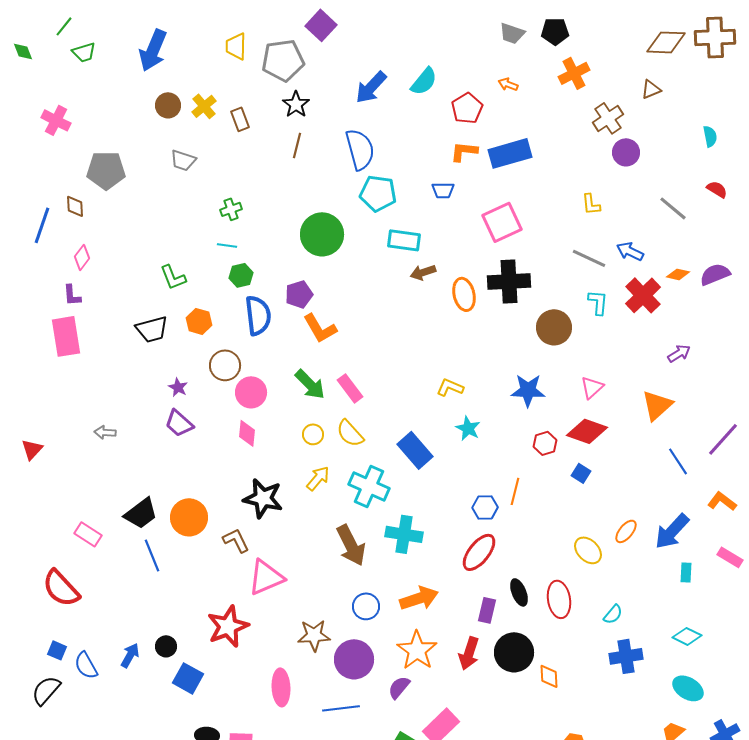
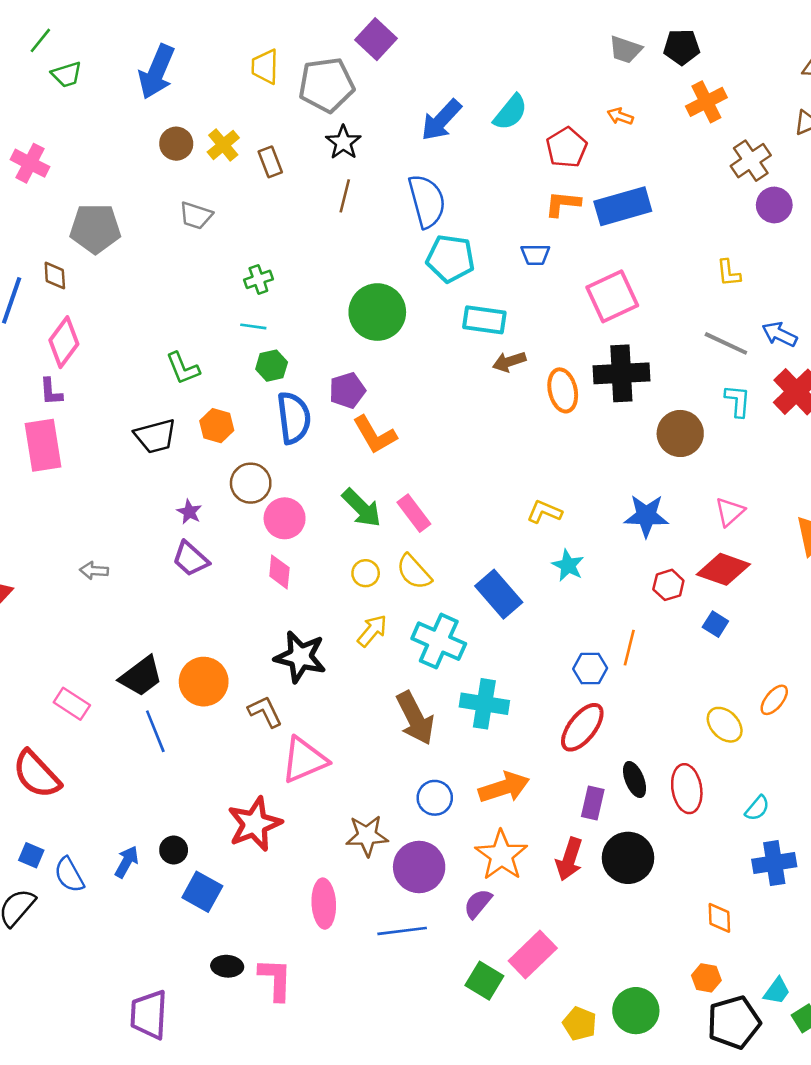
pink diamond: (82, 257) -> (64, 342), size x1.5
orange diamond: (549, 676) -> (719, 918), moved

